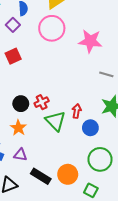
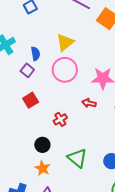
red cross: (42, 102) -> (60, 119), moved
red arrow: (77, 111) -> (89, 103), moved, turned -80

